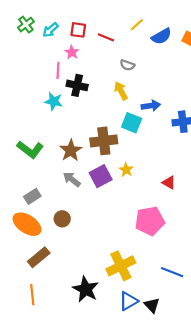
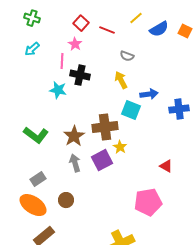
green cross: (26, 25) -> (32, 18), turned -35
cyan arrow: (50, 30) -> (32, 49), moved
red square: (78, 30) -> (81, 23), turned 35
yellow star: (126, 170) -> (120, 147), moved
gray arrow: (72, 179) -> (75, 163), turned 36

